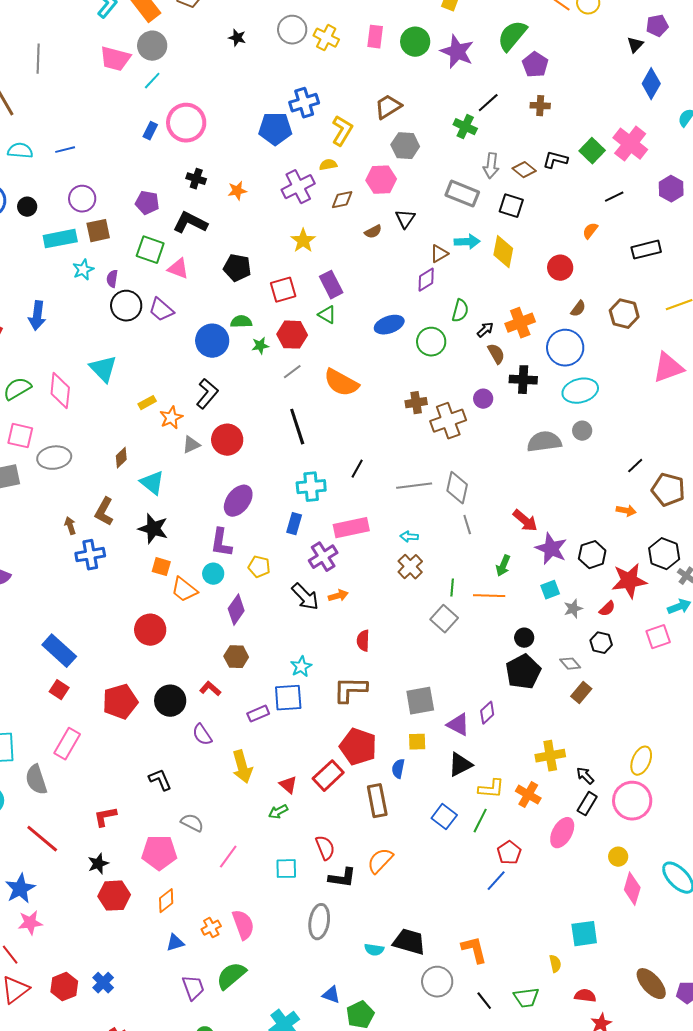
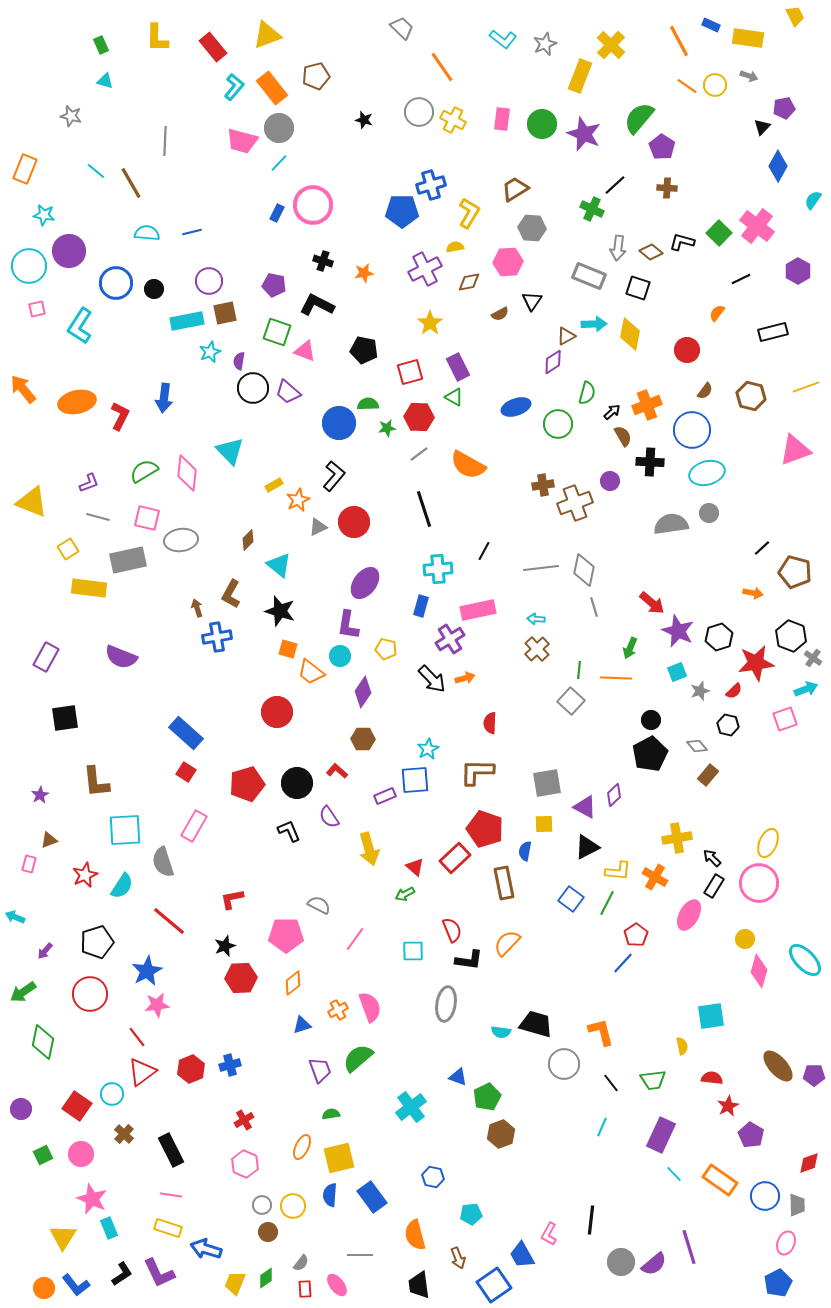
black L-shape: (160, 780) -> (289, 831), moved
blue cross: (103, 983) -> (230, 1065), turned 30

